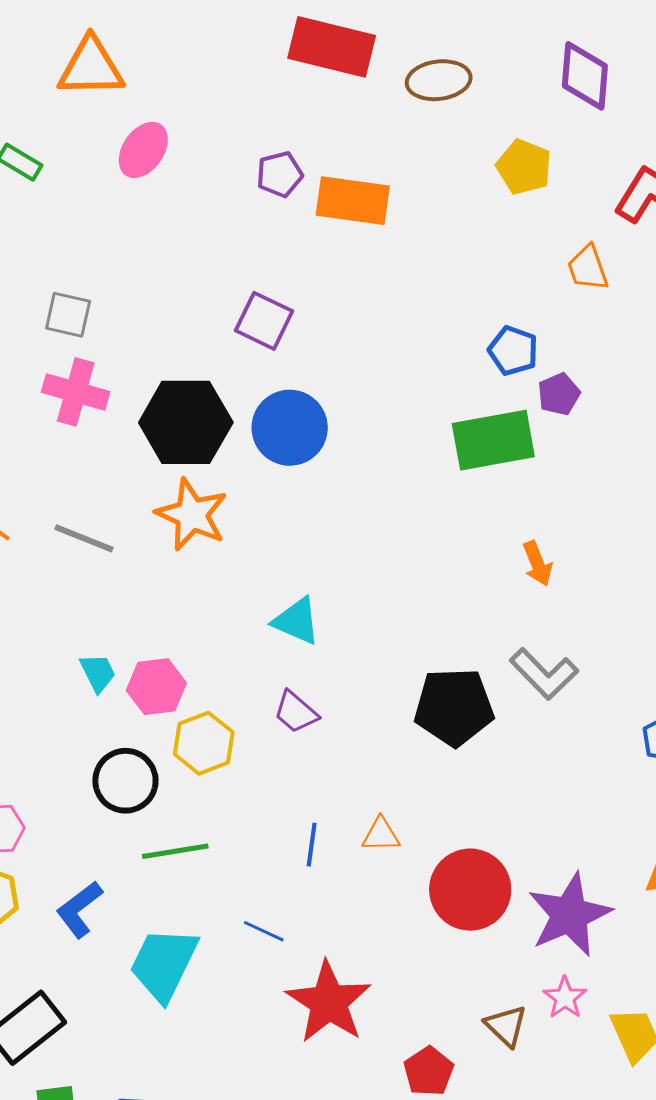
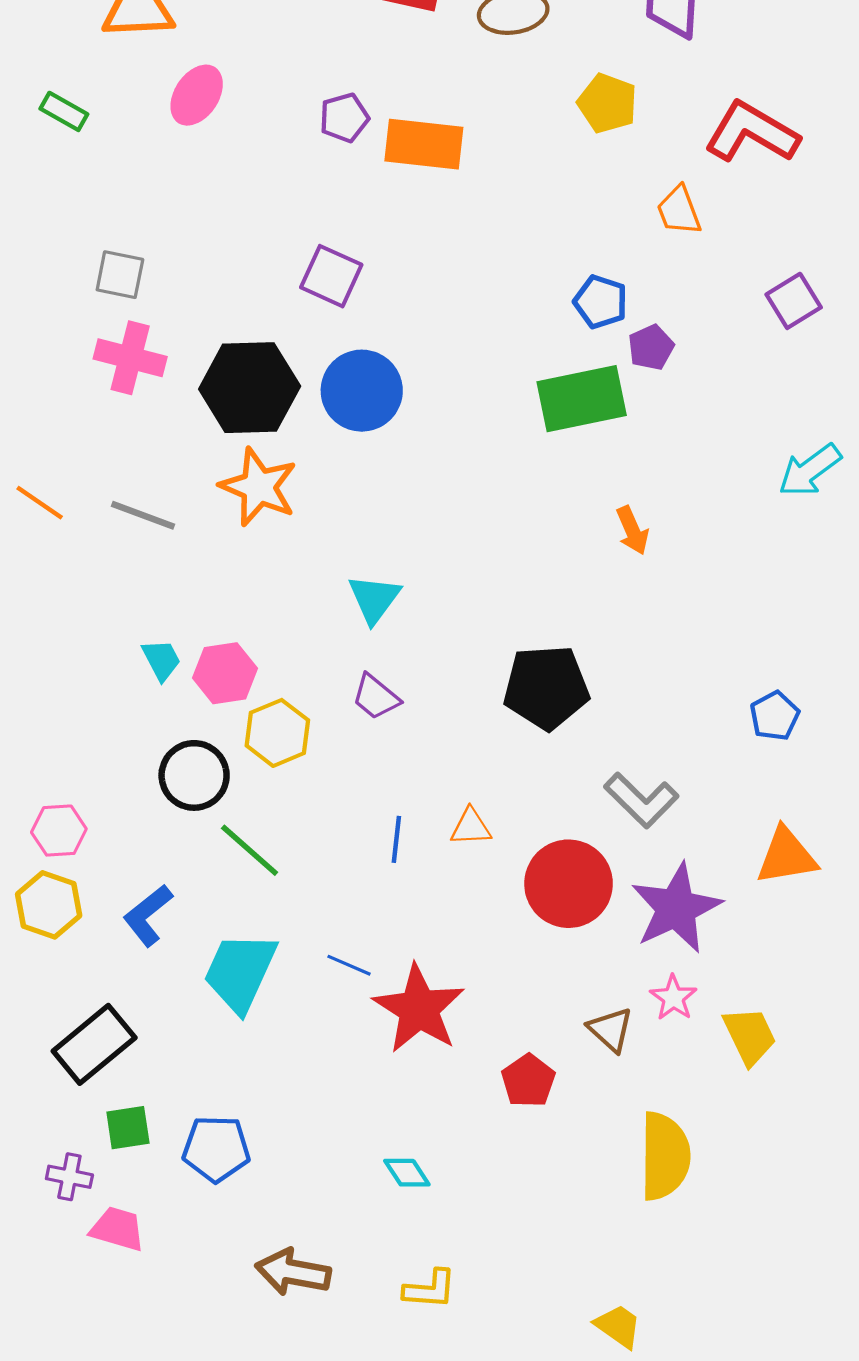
cyan triangle: (297, 621) -> (374, 599), turned 44
gray L-shape: (544, 674) -> (641, 800), moved
green line: (175, 851) -> (250, 850), turned 52
blue line: (264, 931) -> (349, 965), moved

